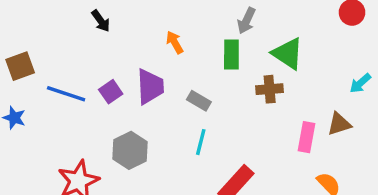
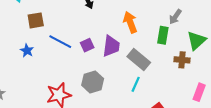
orange arrow: (175, 42) -> (130, 22), size x1.5
green triangle: (288, 54) -> (196, 41), turned 35
gray rectangle: (199, 101) -> (139, 60), size x1.6

